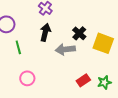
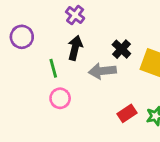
green line: (18, 47) -> (53, 68), moved
pink circle: (27, 78) -> (60, 98), moved

